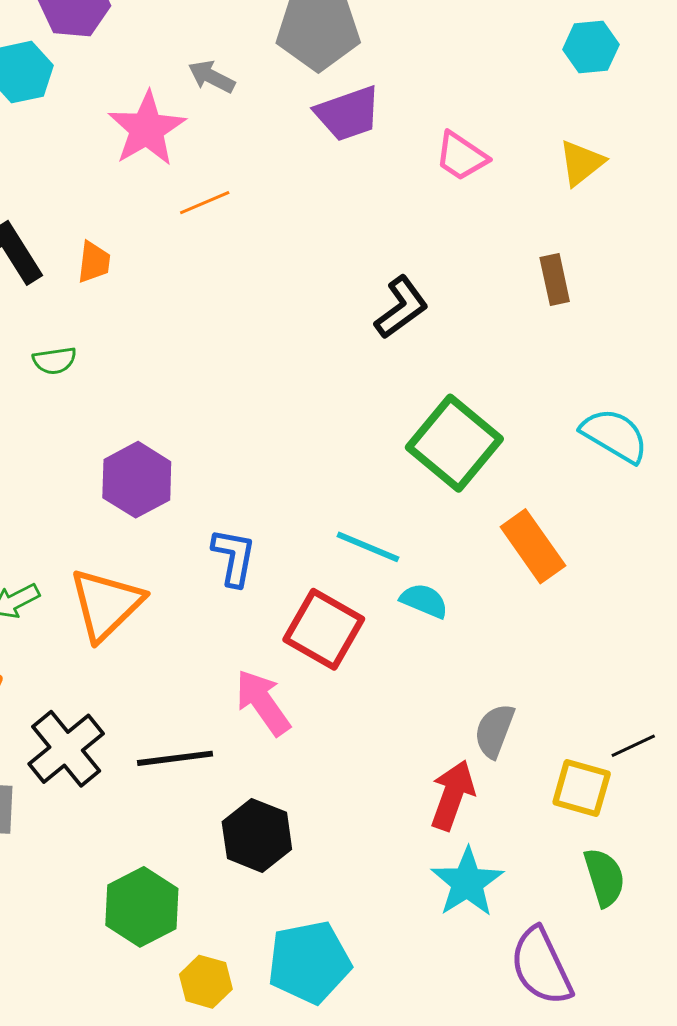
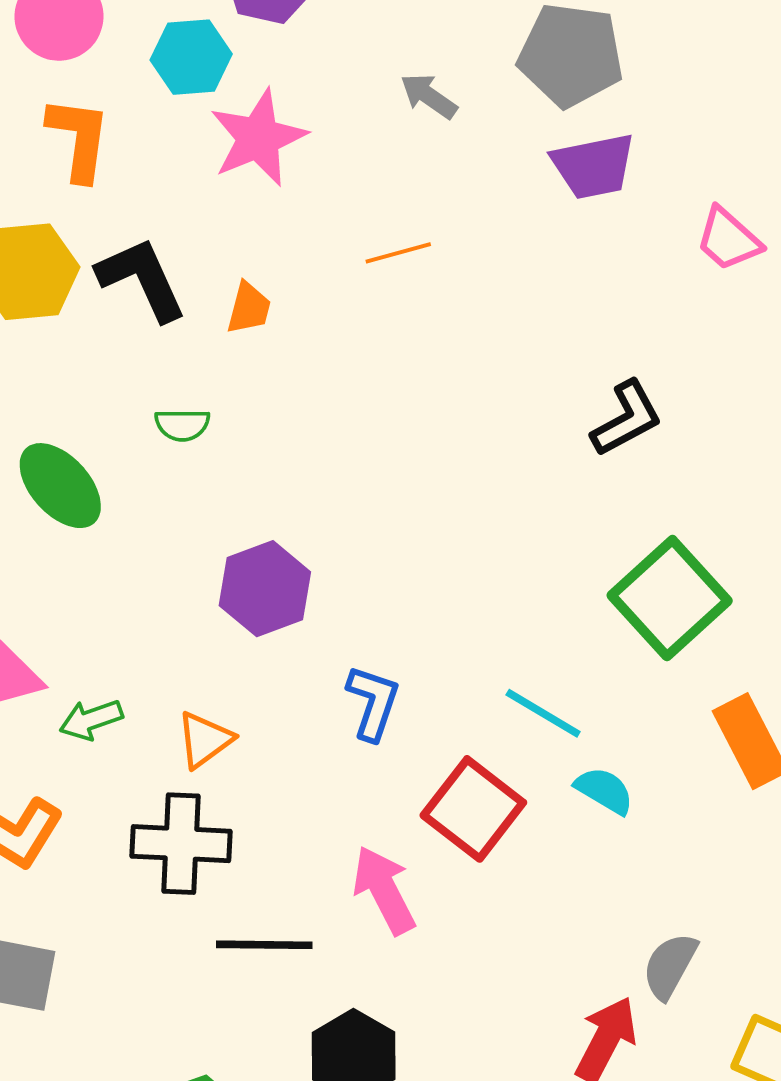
pink star: (147, 129) -> (258, 138), moved
orange triangle: (106, 604) -> (205, 740), size x0.6
black cross: (66, 749) -> (181, 844), moved, turned 34

